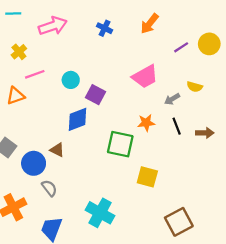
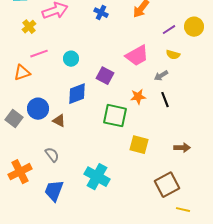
yellow cross: (19, 52) -> (29, 27), moved
yellow semicircle: (195, 87) -> (173, 55), moved
purple square: (95, 95) -> (105, 76), moved
brown arrow: (205, 133) -> (182, 148), moved
blue circle: (34, 163) -> (38, 109), moved

